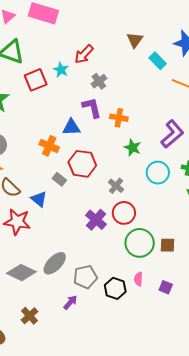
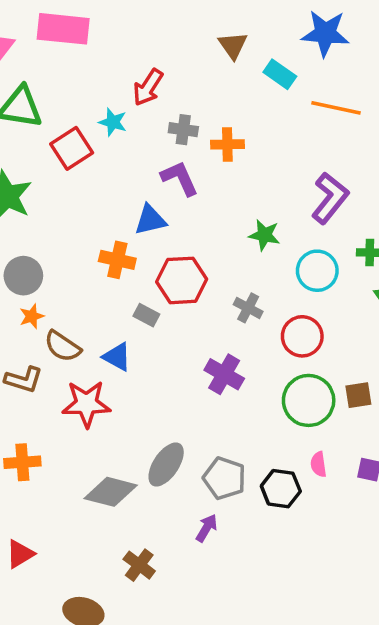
gray cross: (99, 81) -> (183, 130), turned -35
orange cross: (119, 118) -> (227, 144), moved
red circle: (124, 213) -> (302, 336), moved
gray pentagon: (85, 277) -> (224, 478), turned -30

